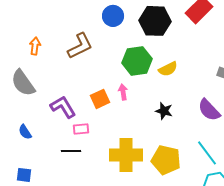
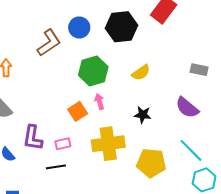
brown L-shape: (80, 46) -> (49, 43), moved
green hexagon: (137, 61) -> (93, 71), moved
purple L-shape: (63, 107) -> (33, 138), moved, turned -132
yellow cross: (126, 155) -> (108, 144), moved

